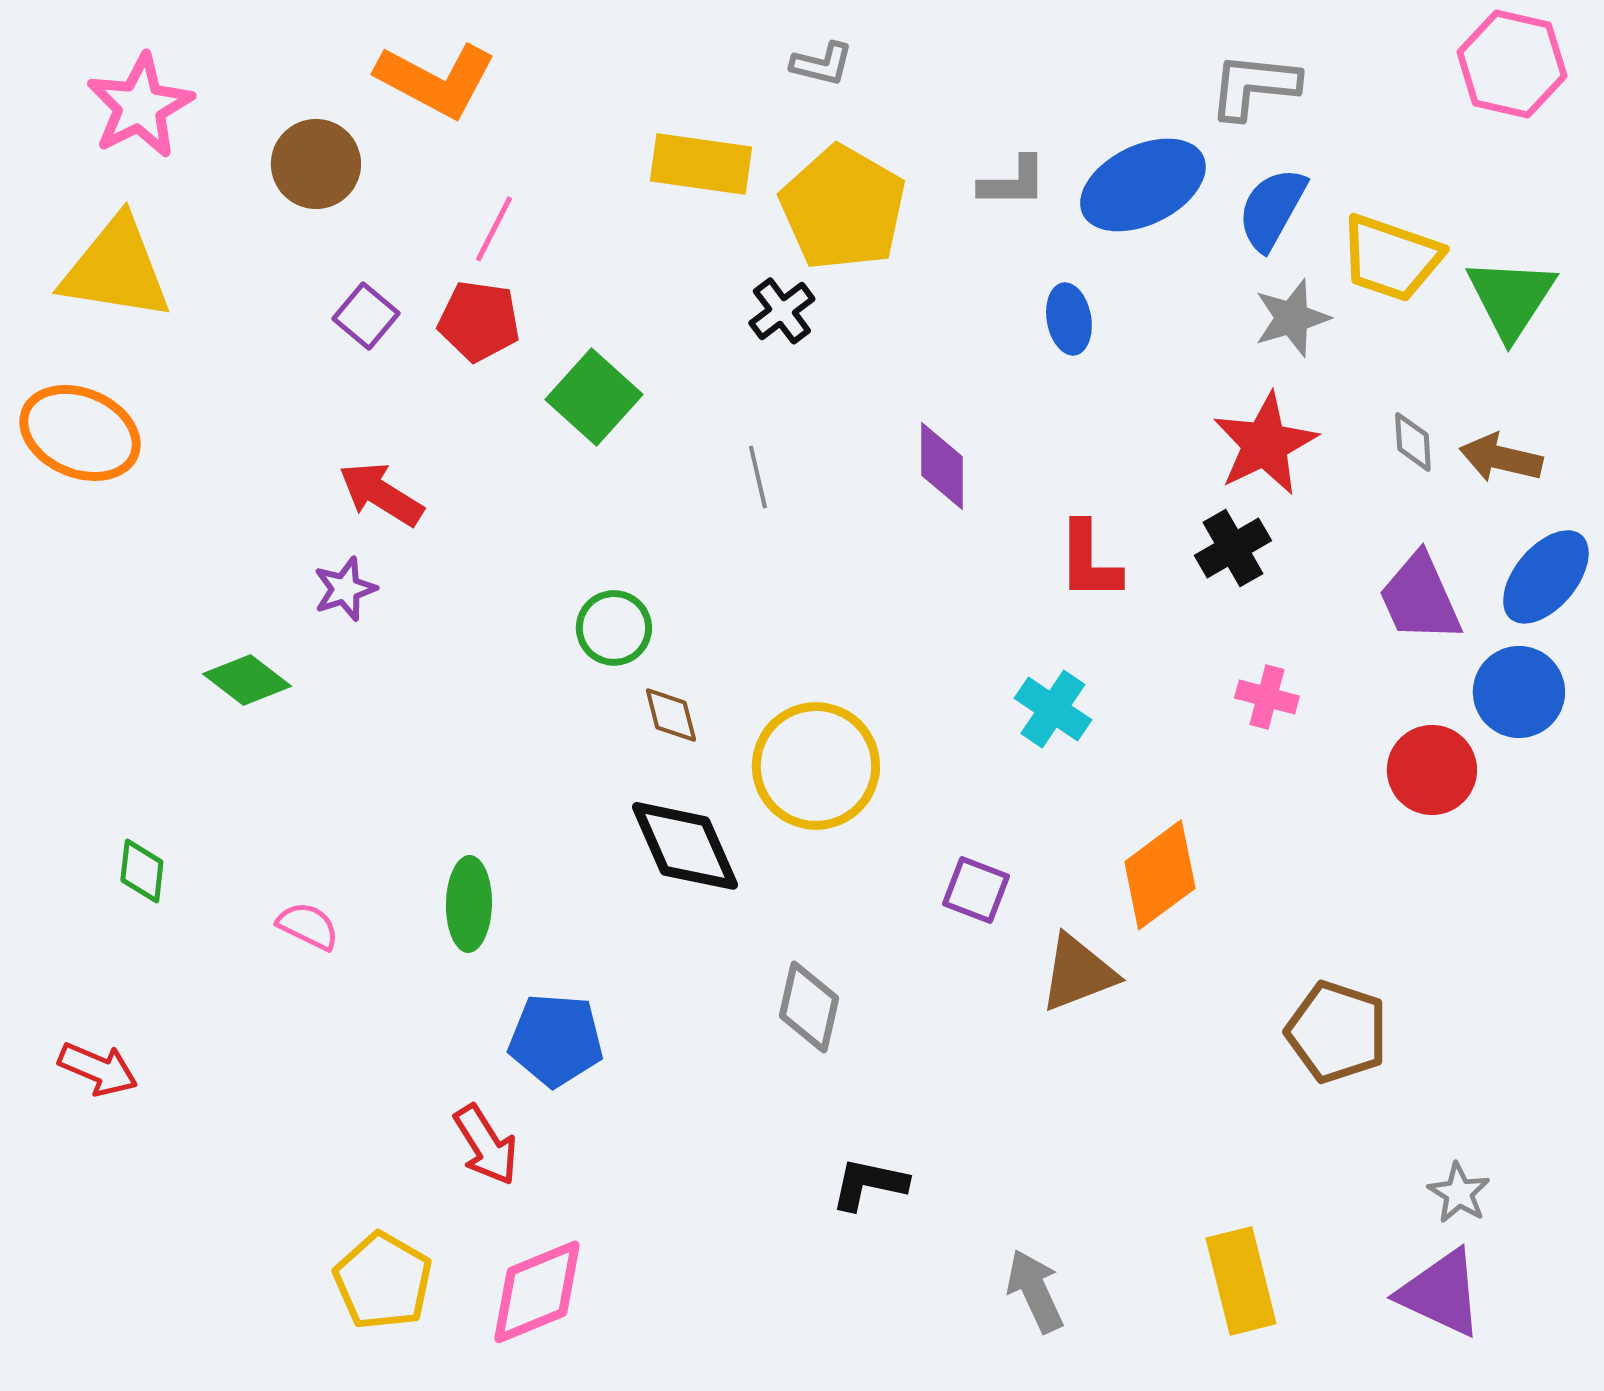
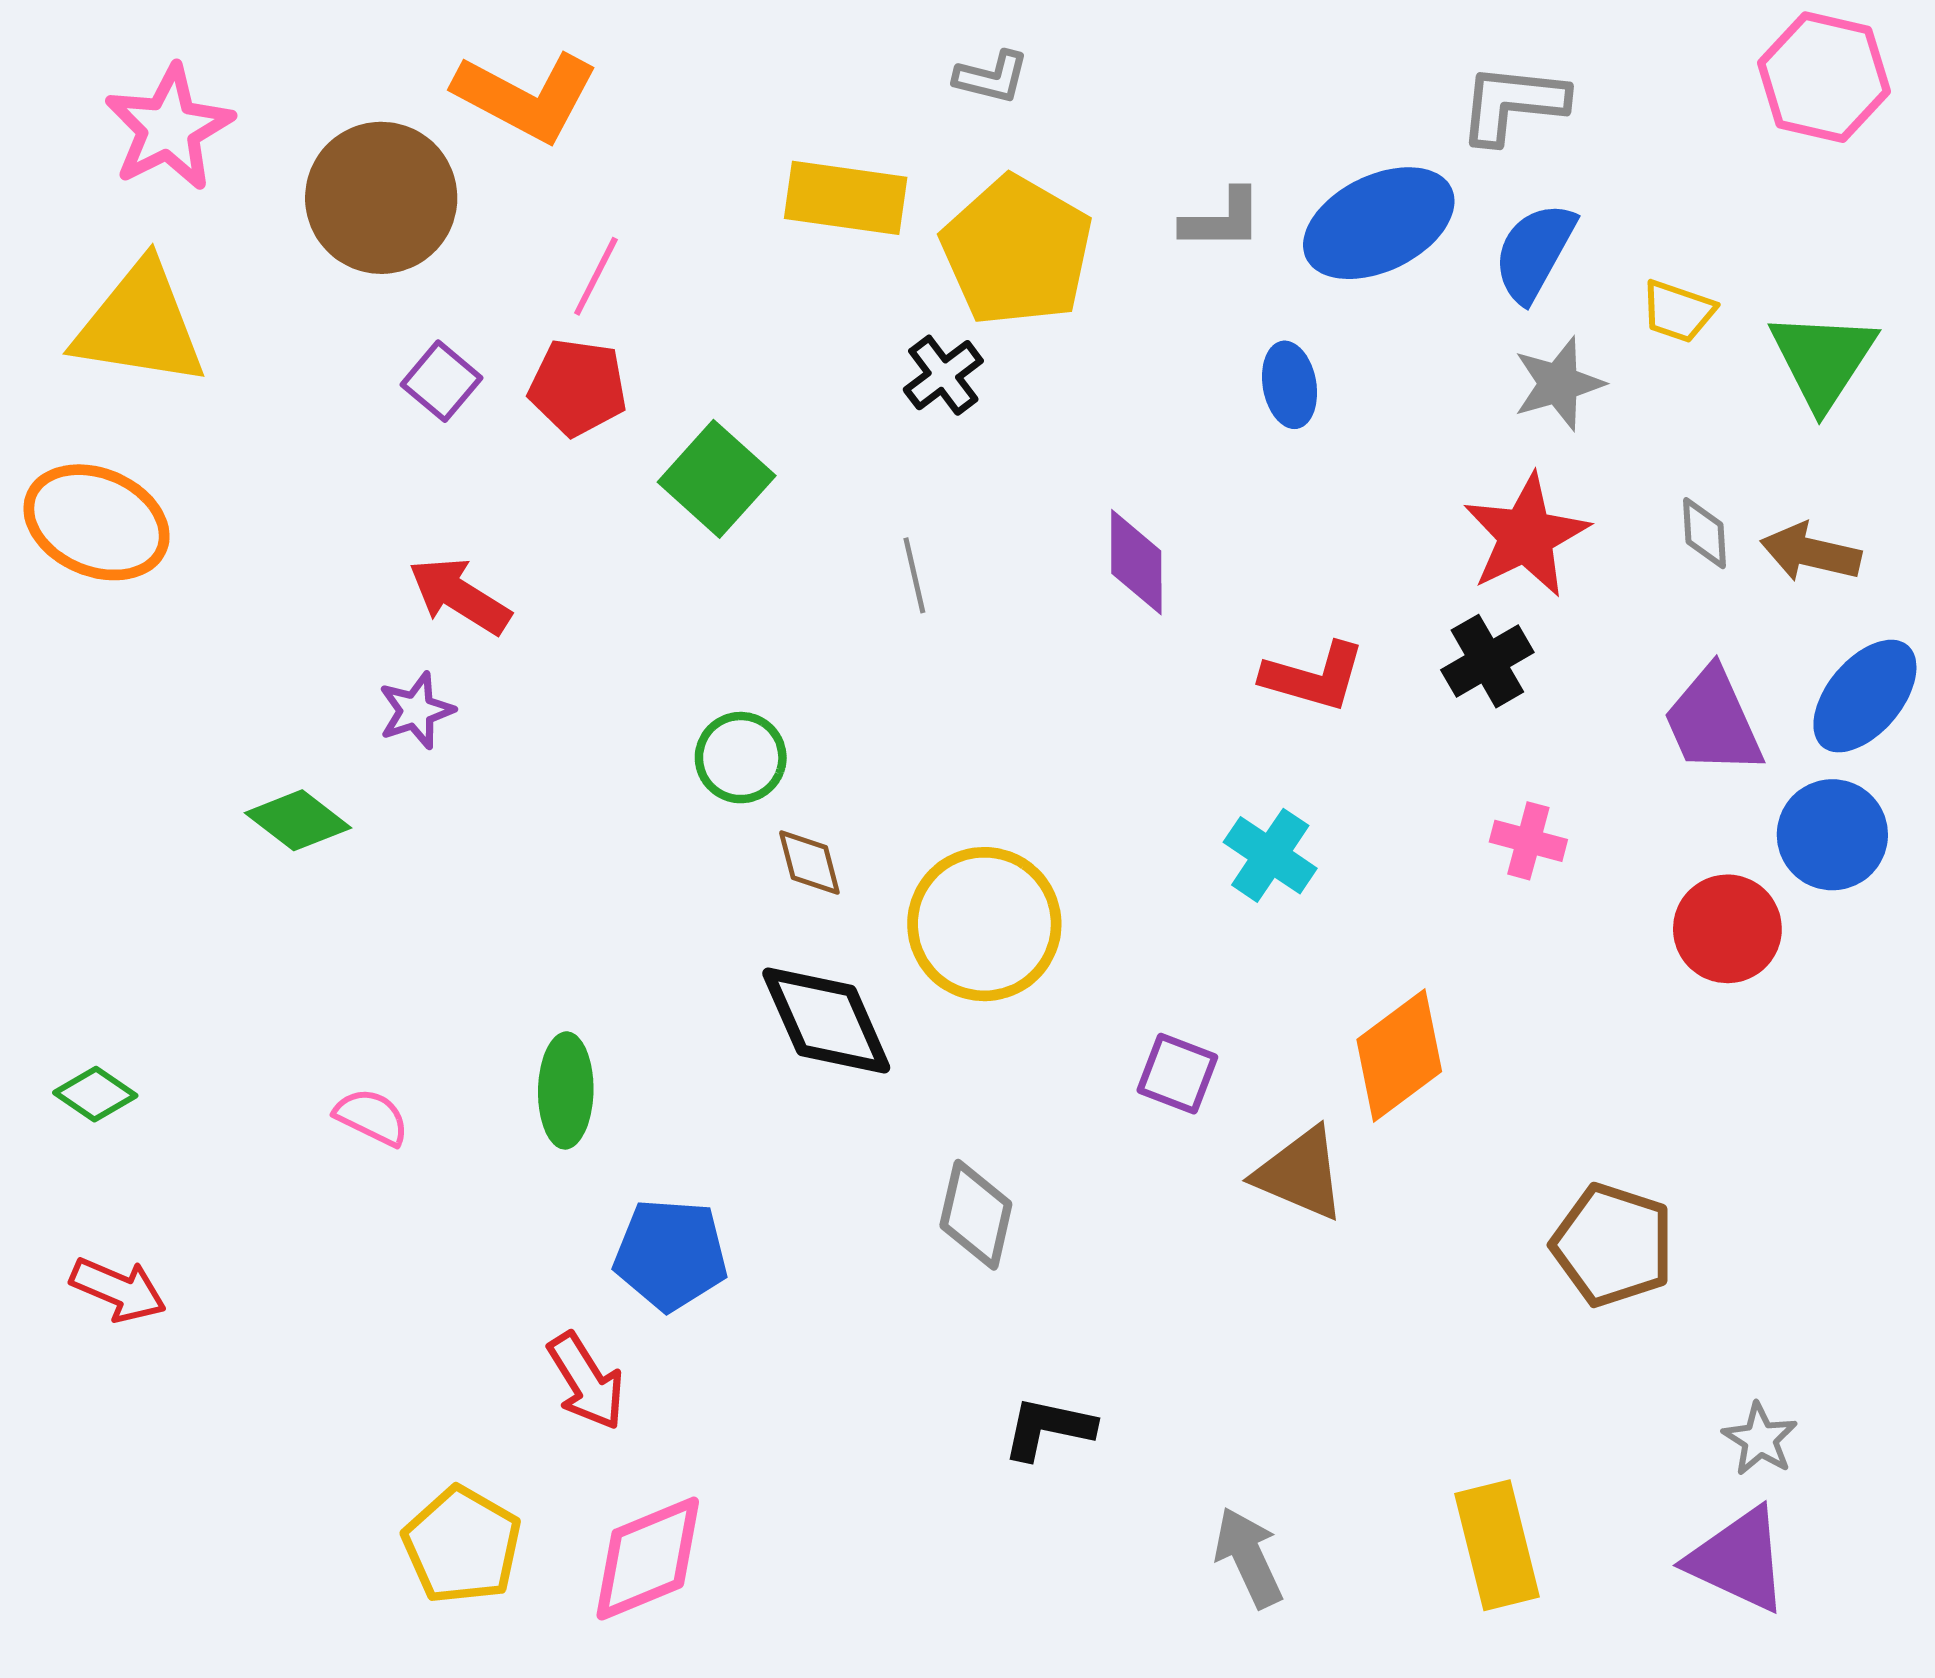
brown circle: (316, 164) -> (381, 198), size x1.4
yellow trapezoid: (1391, 258) -> (1678, 311), size x0.6
red L-shape: (1089, 561) -> (1314, 677), turned -74
green diamond: (142, 871) -> (95, 1094), moved, turned -62
brown triangle: (1078, 973) -> (1300, 1174), turned 44

